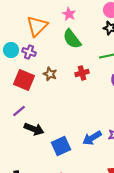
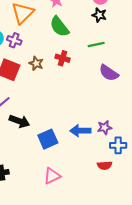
red cross: (82, 73) -> (63, 58), moved, turned 32
blue arrow: (92, 138) -> (80, 131), turned 30

